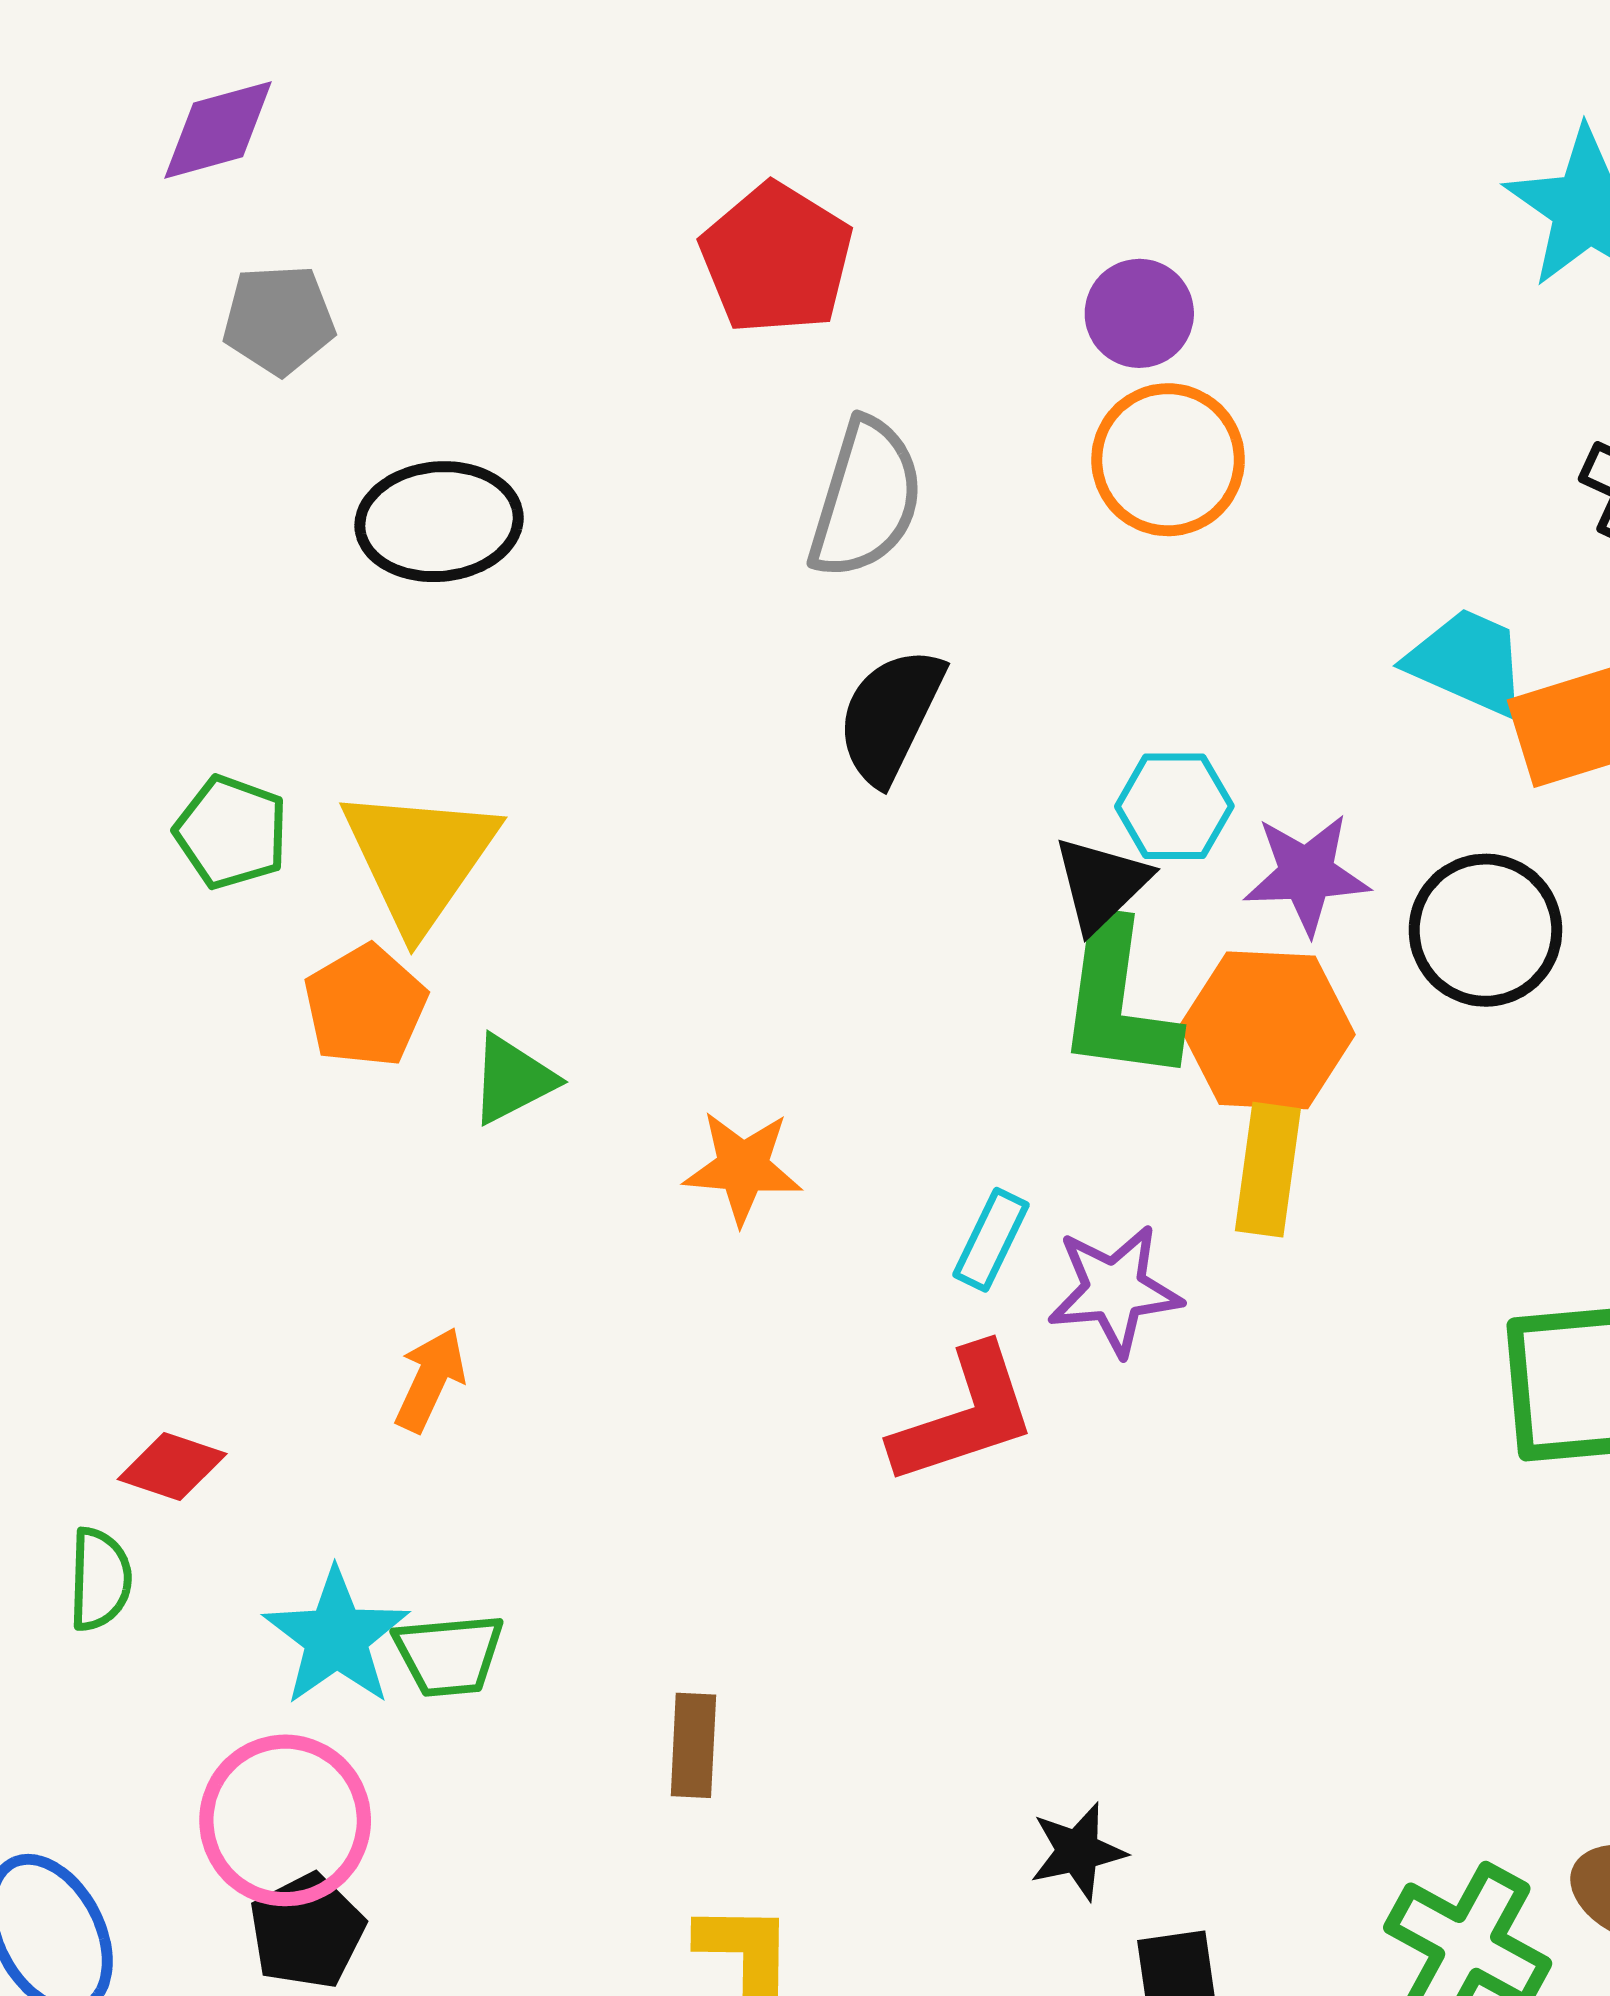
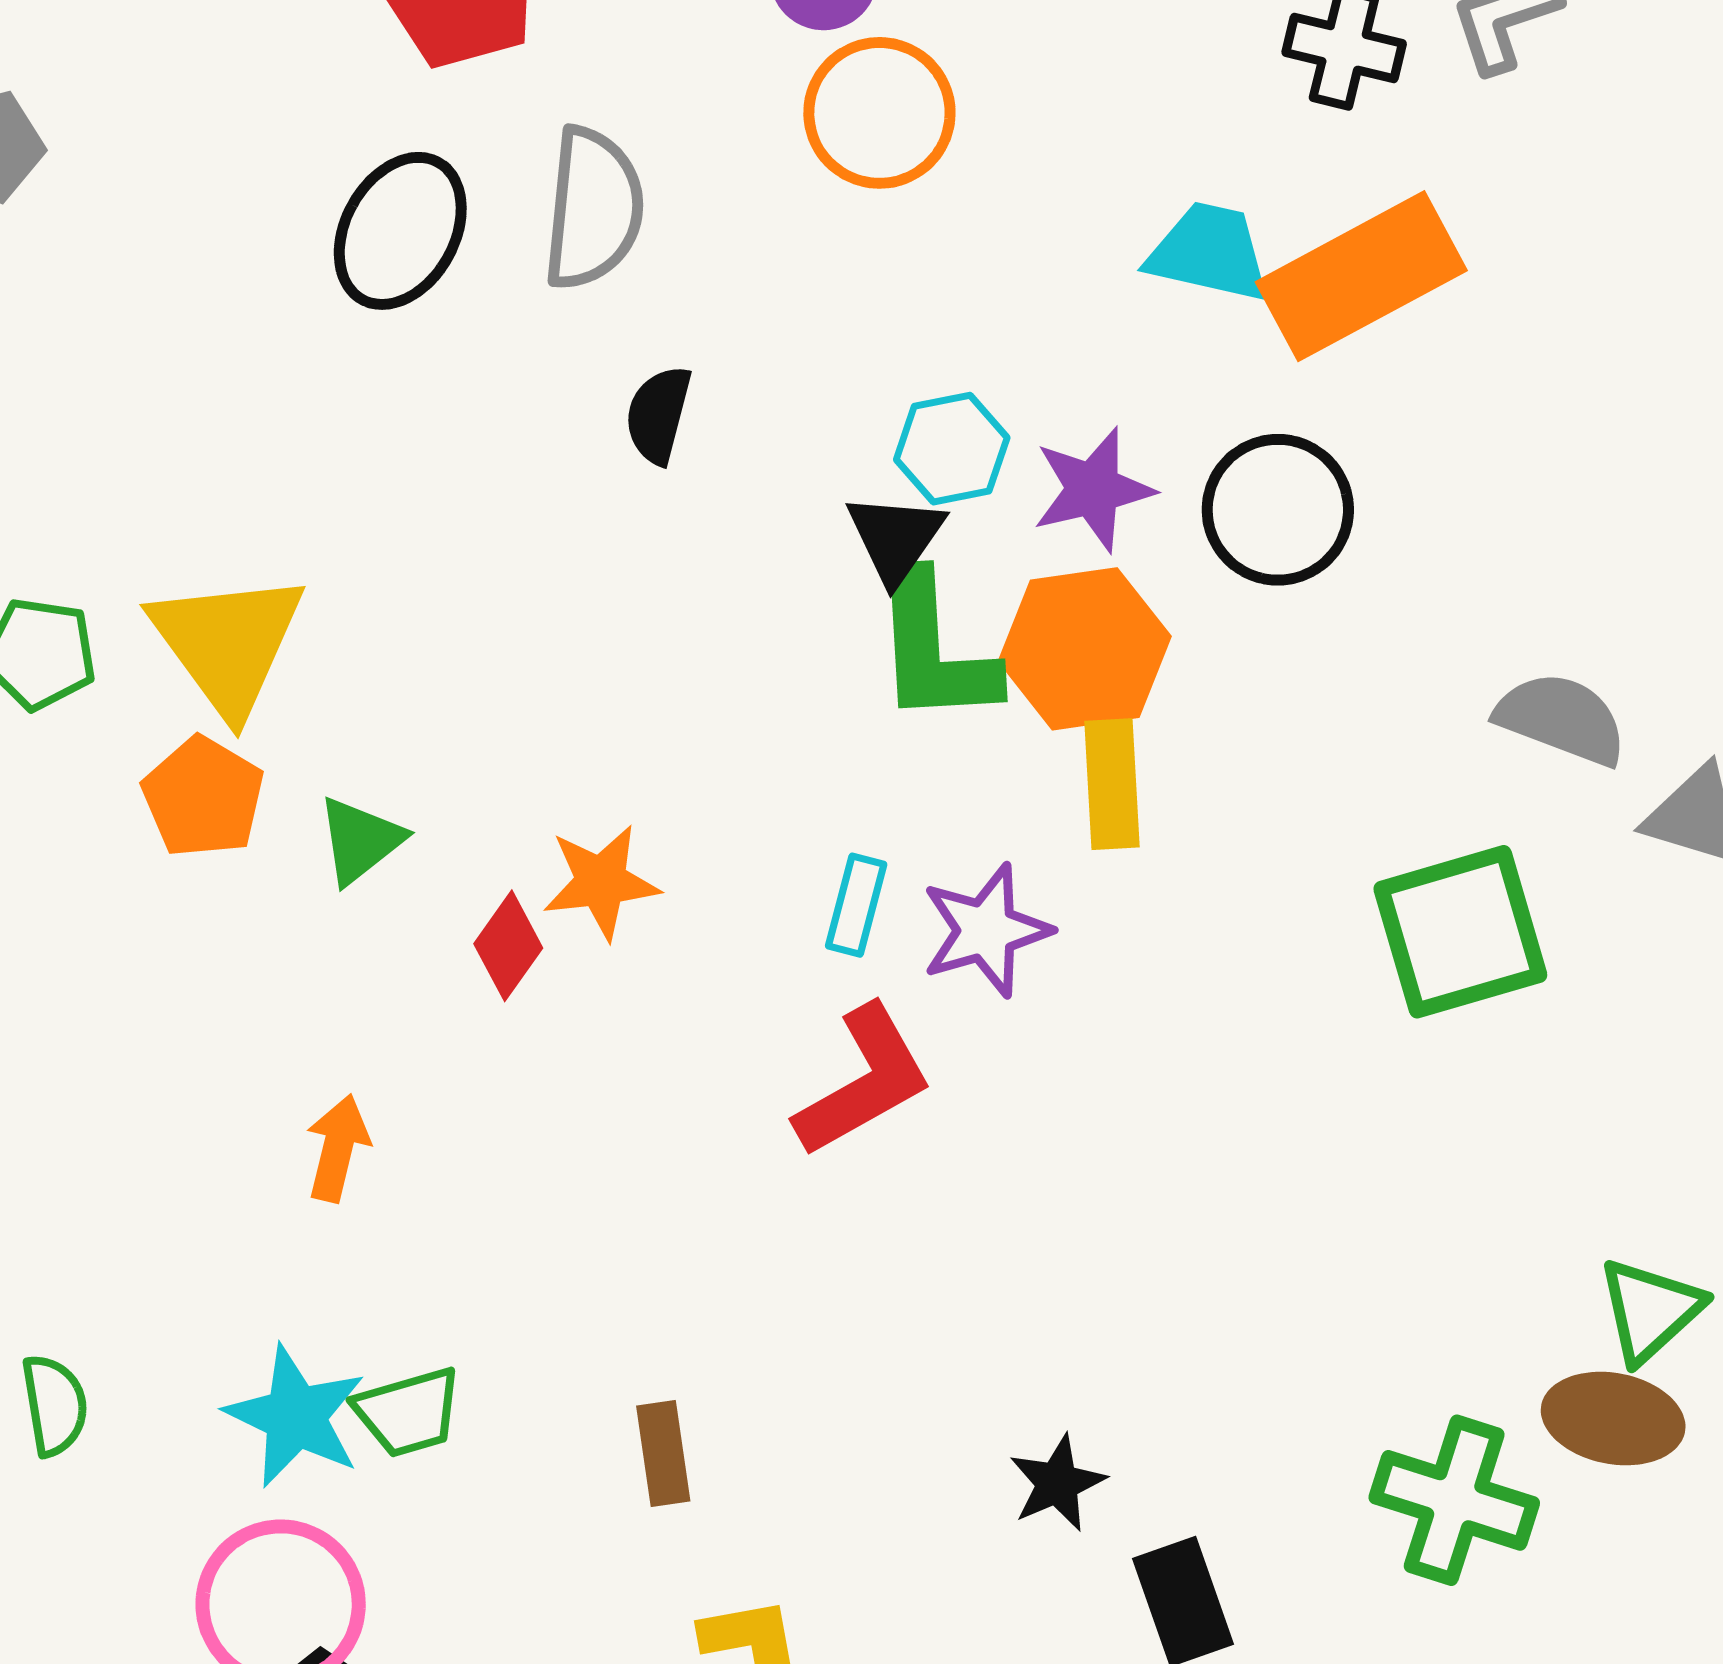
black ellipse: (439, 522) -> (400, 231), moved, turned -45
black semicircle: (890, 716) -> (658, 415), size x0.7
red diamond: (172, 1466) -> (508, 946), moved, turned -62

